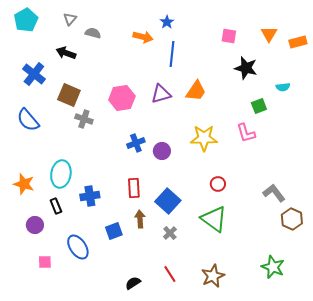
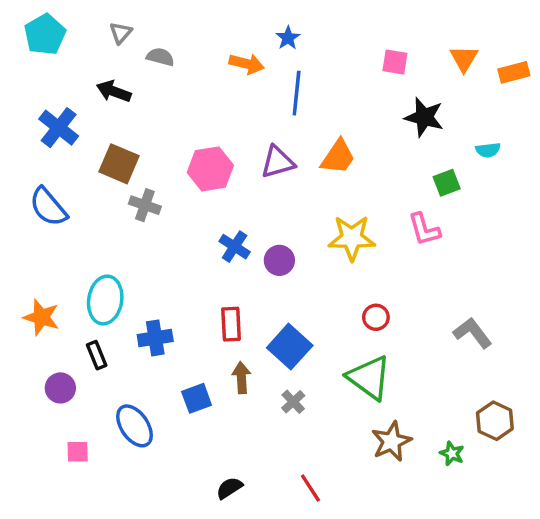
blue cross: (136, 143) -> (235, 247), turned -36
brown hexagon: (292, 219) -> (495, 421), moved
green star: (273, 267) -> (452, 454), moved, size x0.6
red line: (170, 274) -> (310, 488), moved
brown star: (213, 276) -> (391, 441), moved

